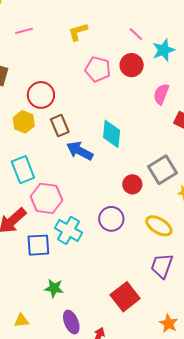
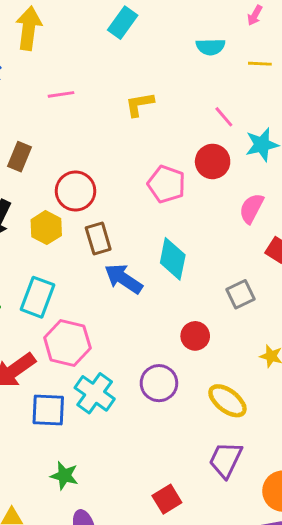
pink pentagon: (98, 69) -> (166, 184), moved
cyan rectangle: (23, 170) -> (37, 297), turned 36
gray square: (163, 170) -> (240, 294), moved, size x0.7
red square: (125, 297) -> (167, 499), size x0.7

